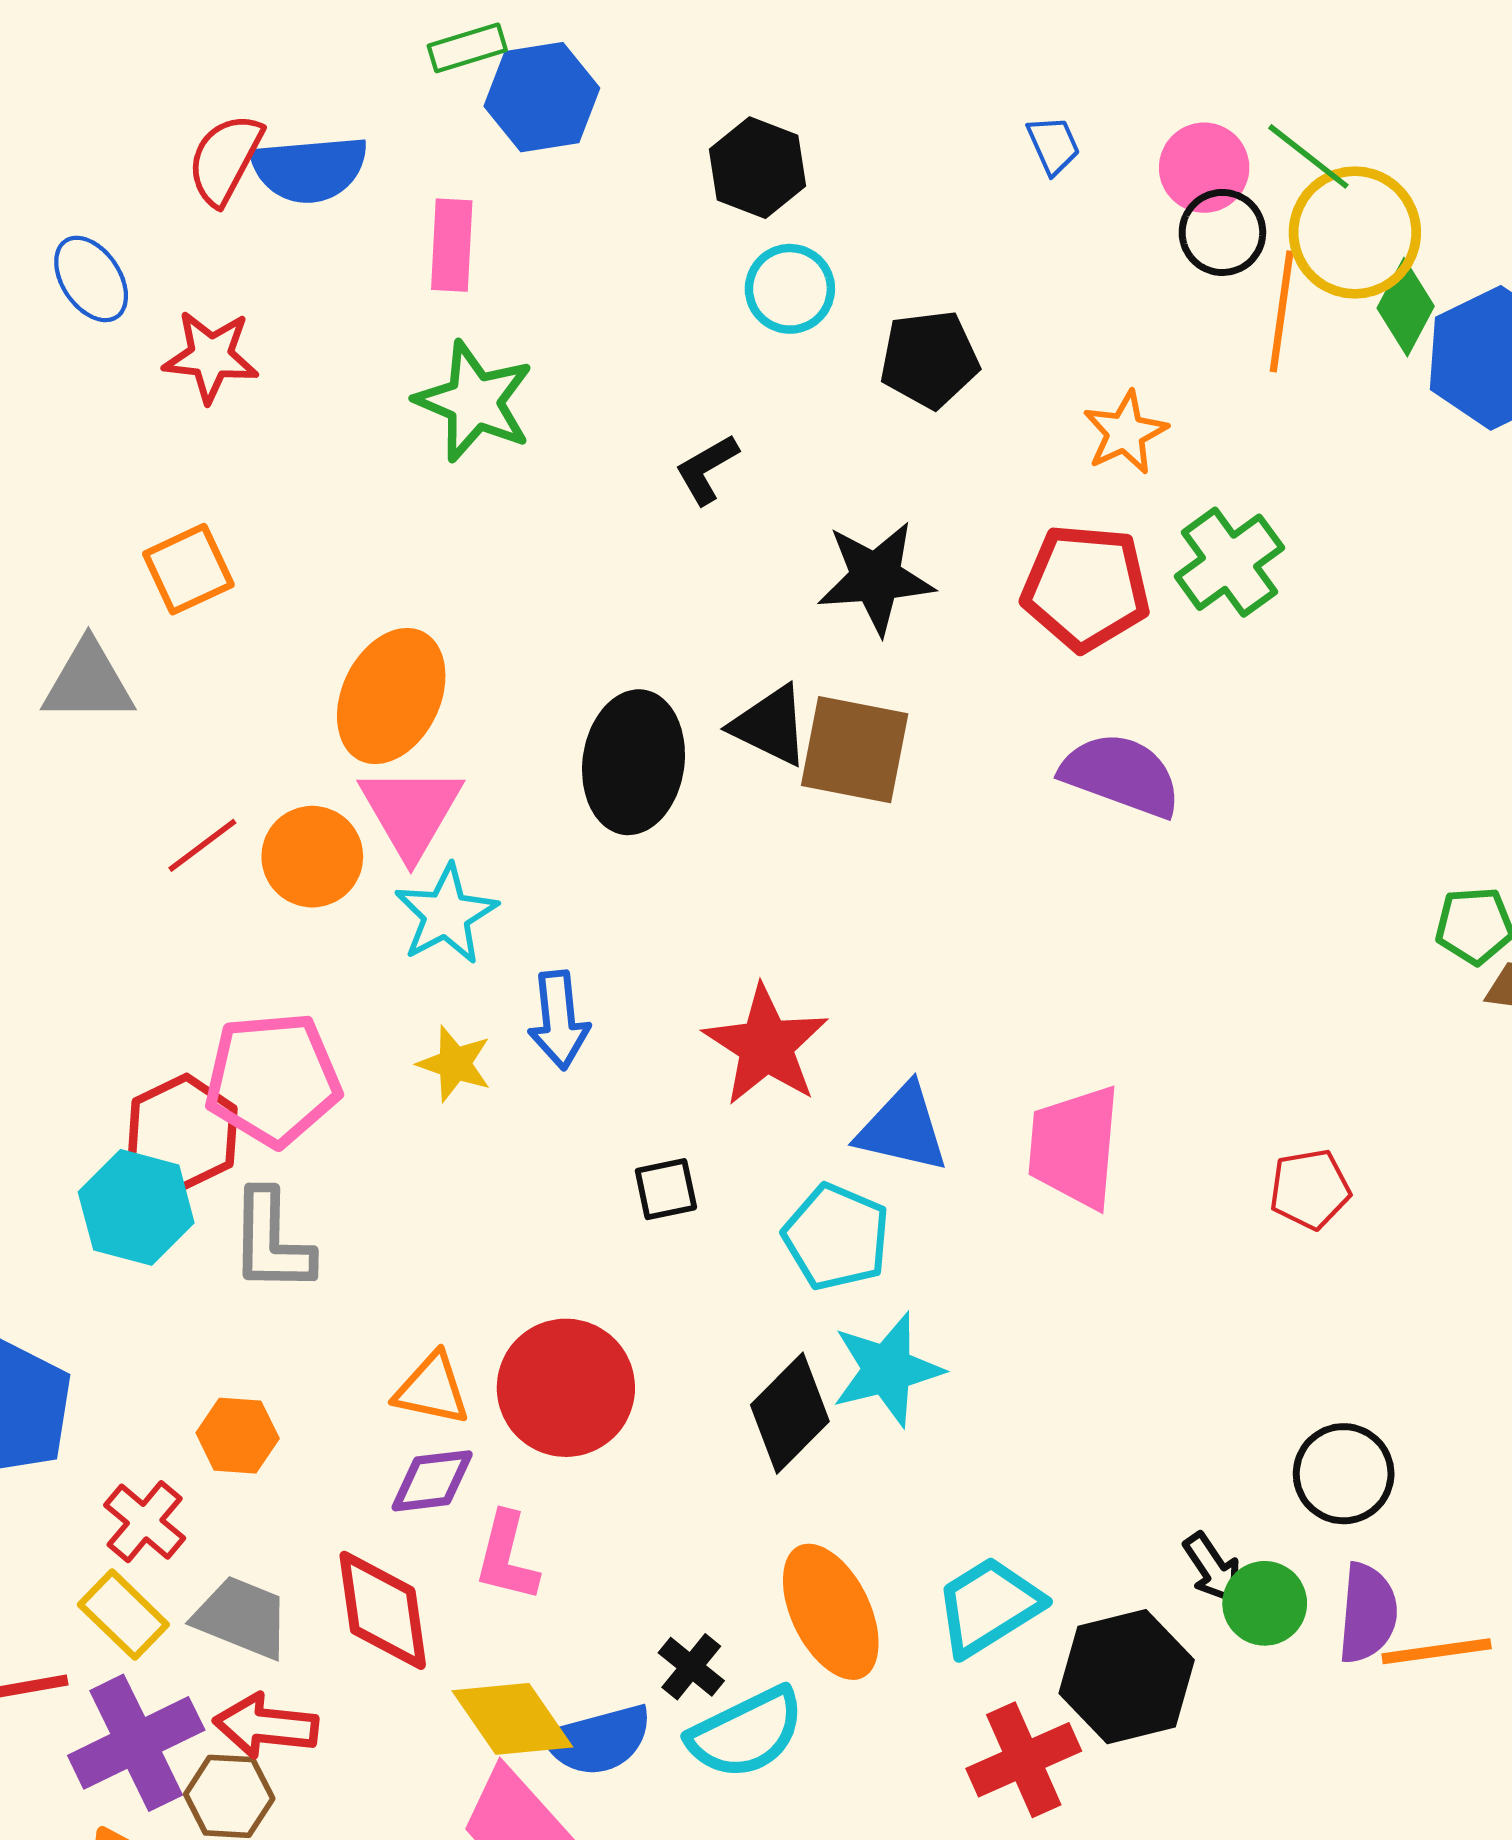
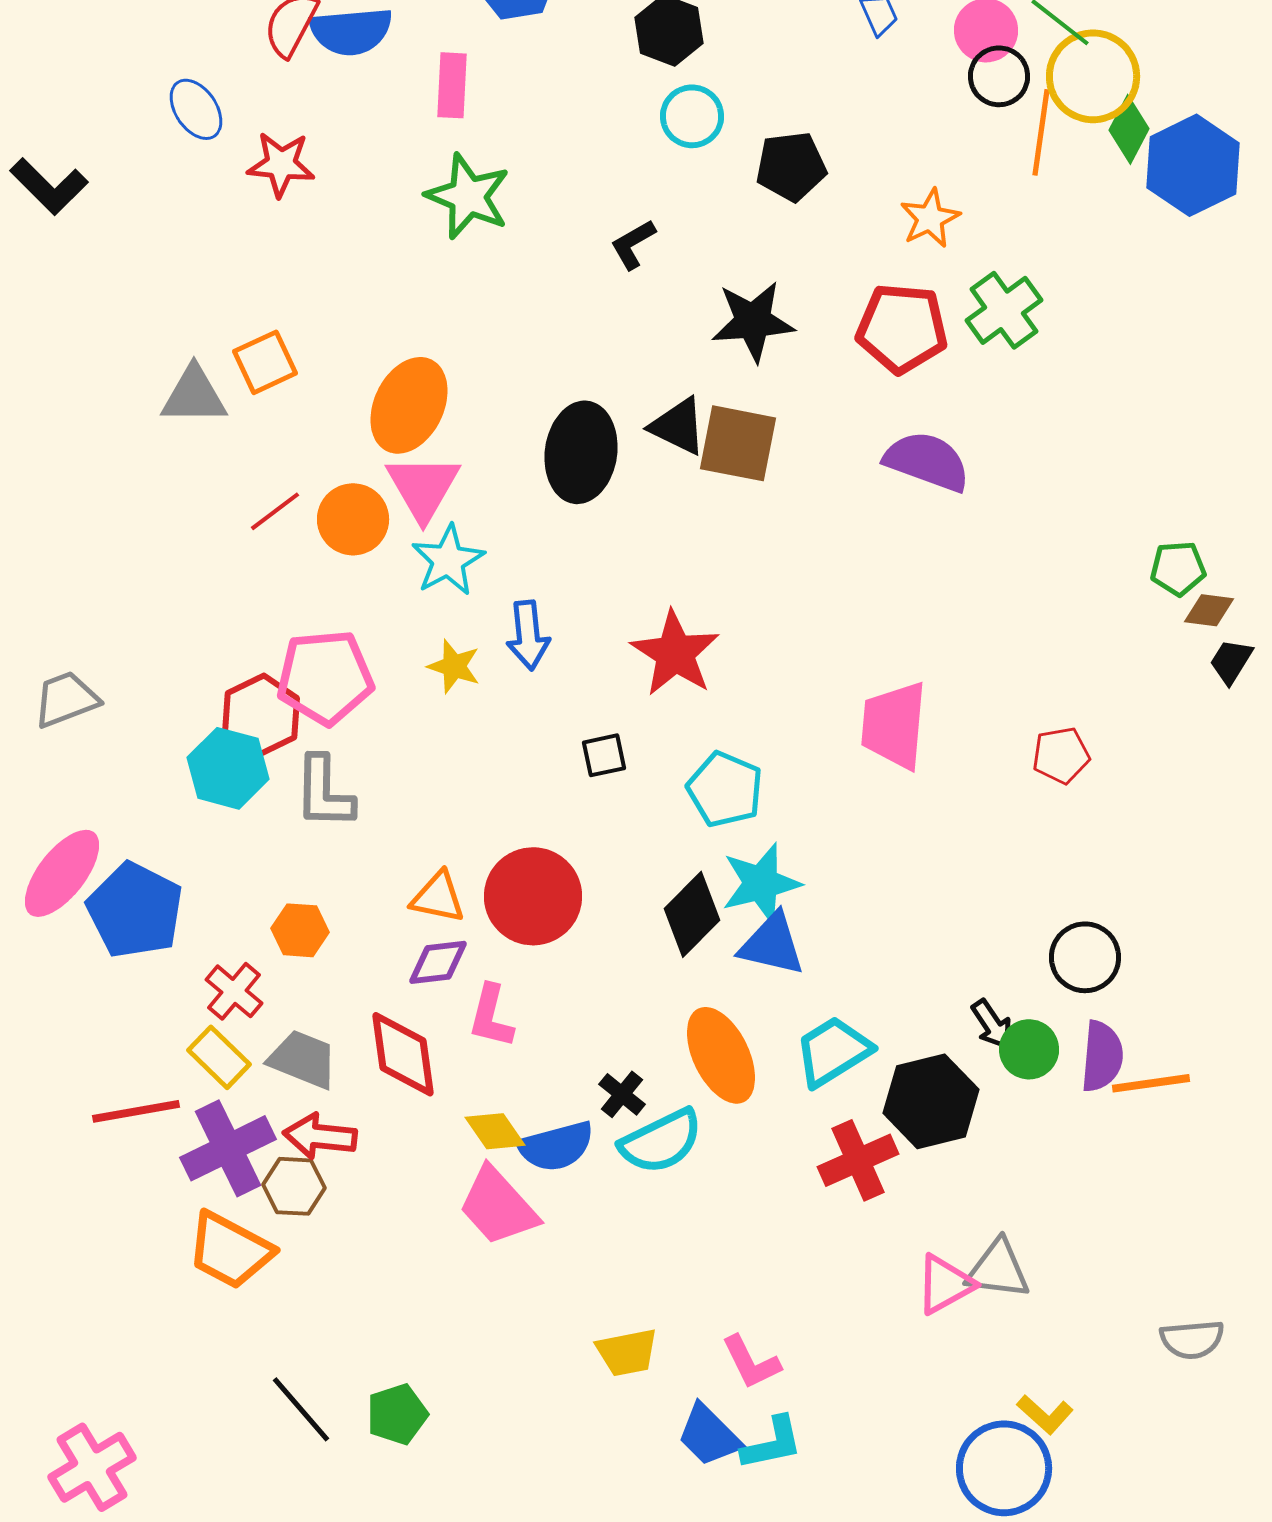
orange square: (188, 569) -> (265, 362), moved
blue triangle: (903, 1129) -> (772, 944), moved
yellow diamond: (512, 1719) -> (495, 1131), size x0.7

